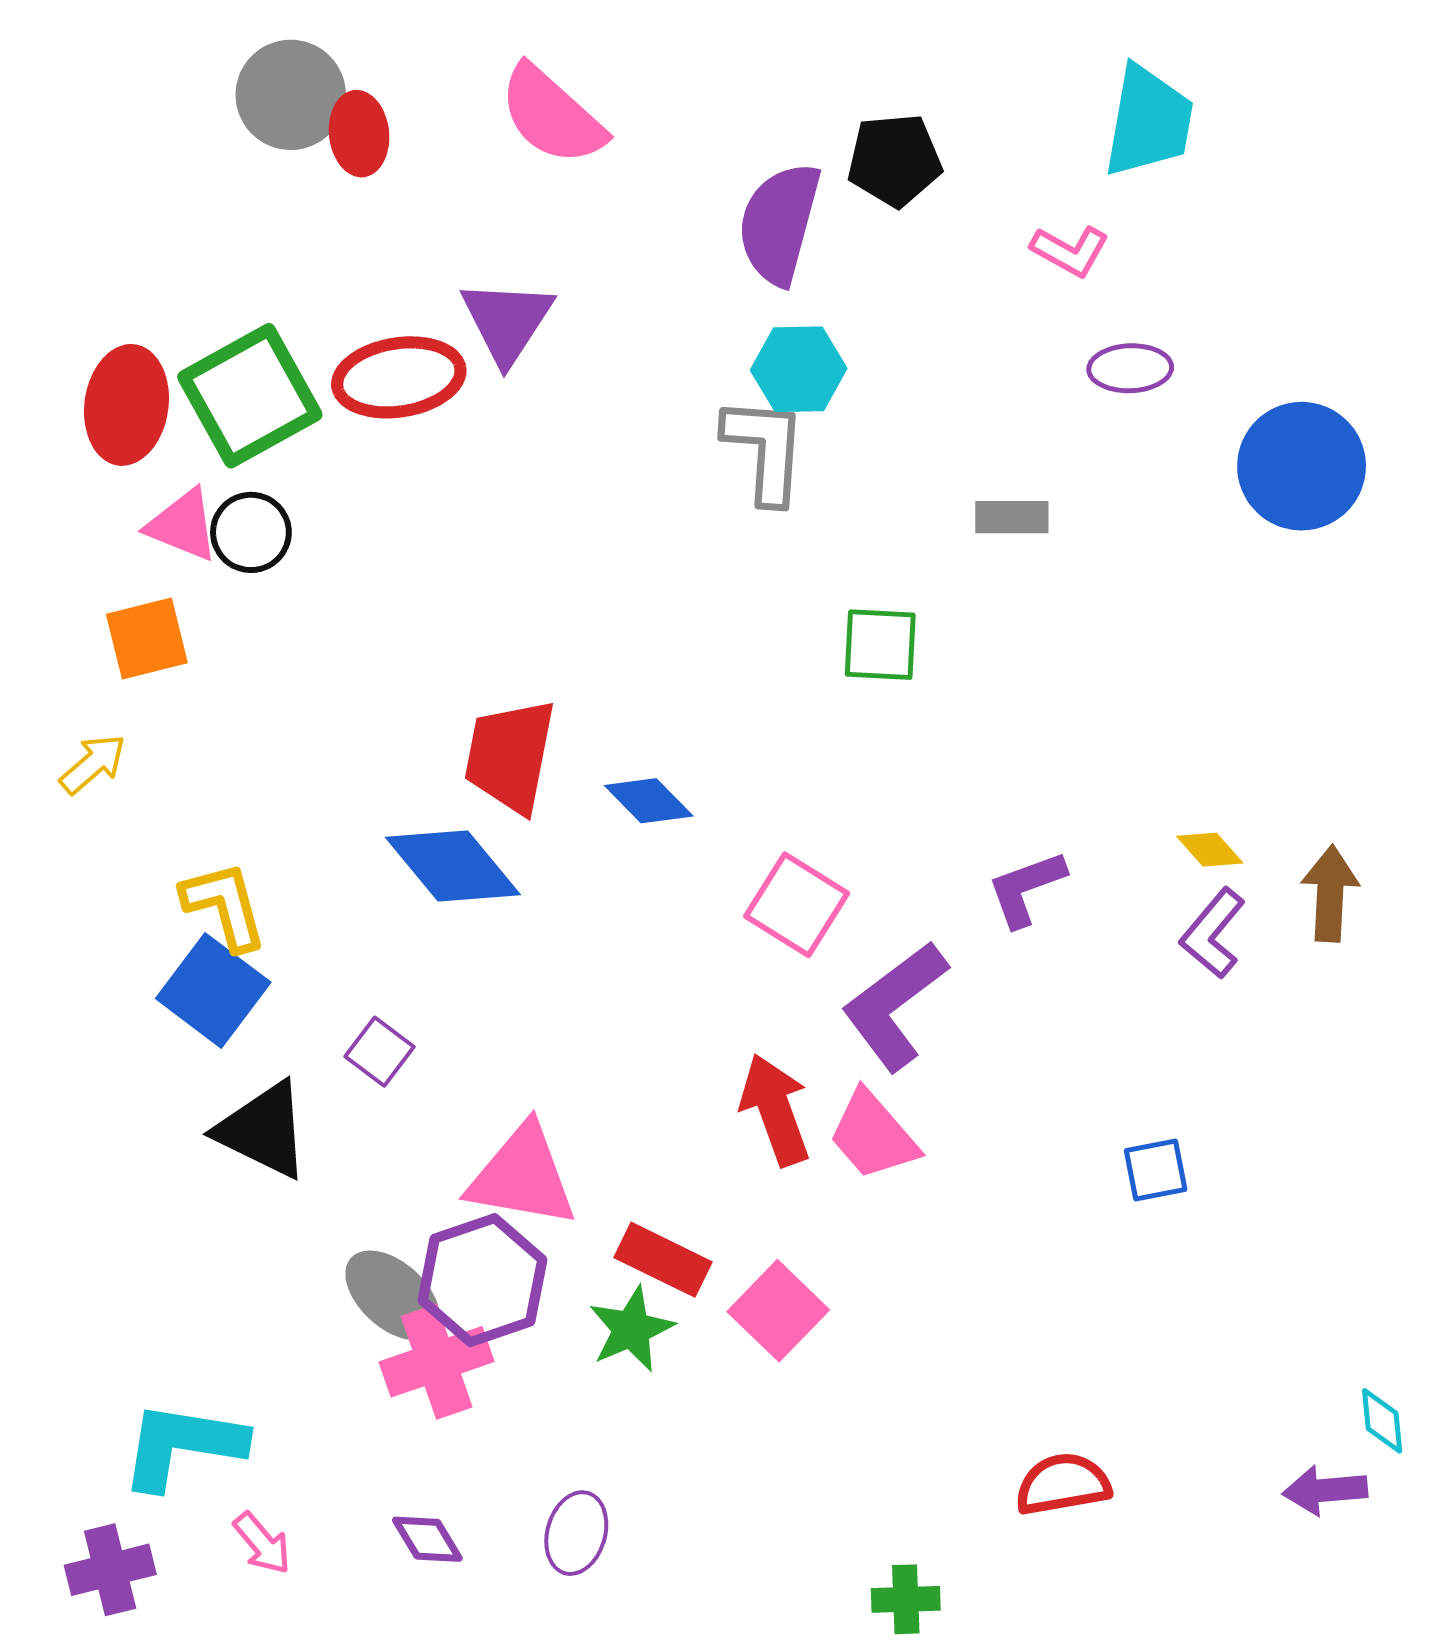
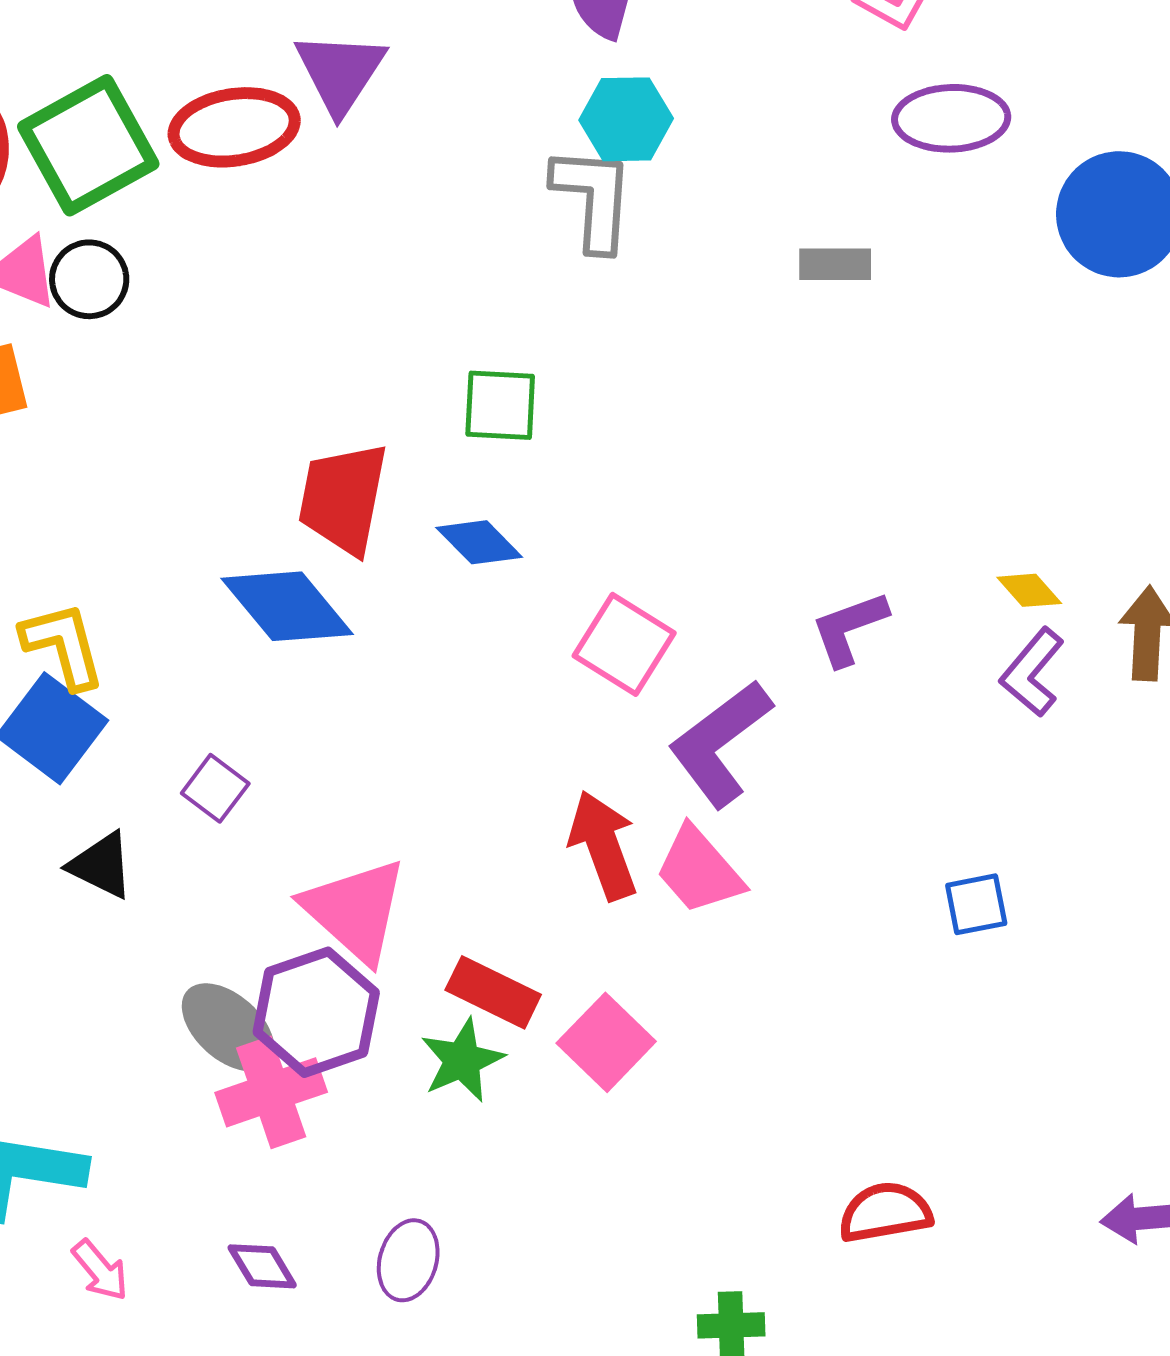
purple ellipse: (1130, 368) -> (951, 118), size x1.4
green square: (880, 645) -> (500, 405), moved
black triangle: (263, 1130) -> (101, 865), size x0.7
pink triangle: (522, 1176) -> (355, 910), turned 32

